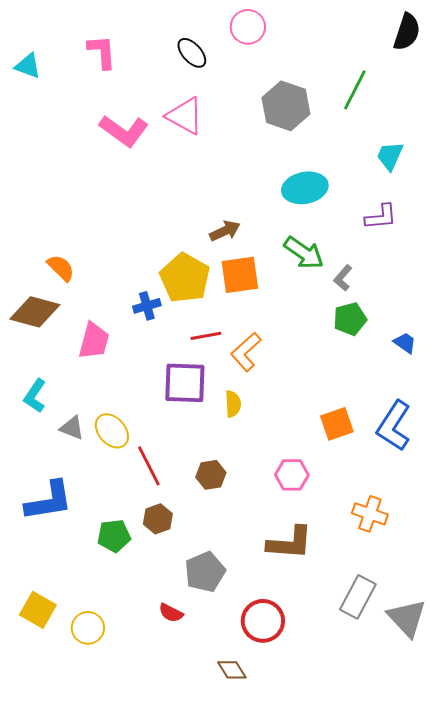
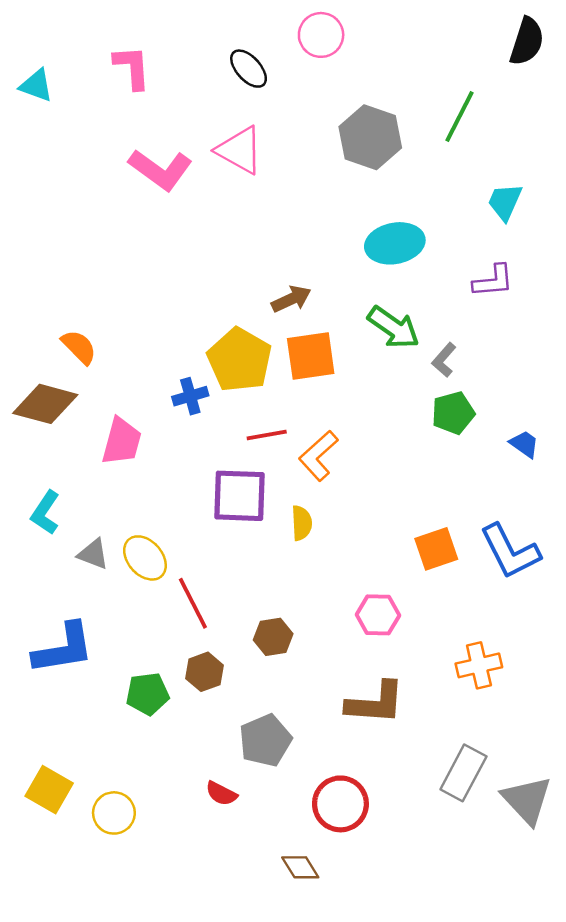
blue L-shape: (394, 426) -> (510, 551), turned -60
brown hexagon: (211, 475) -> (273, 637), moved
orange cross: (370, 514) -> (479, 665), turned -32

